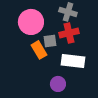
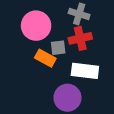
orange rectangle: (39, 50) -> (45, 58), turned -30
purple circle: (58, 84) -> (67, 98), size x1.5

